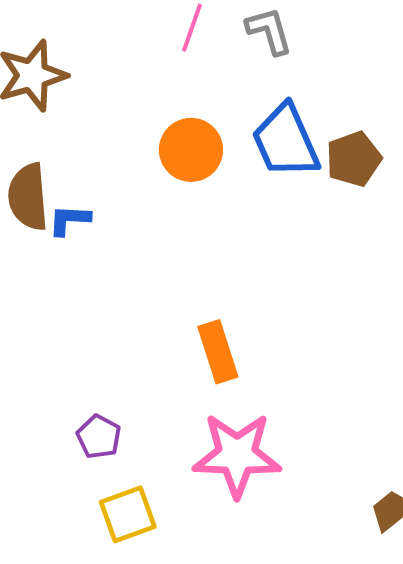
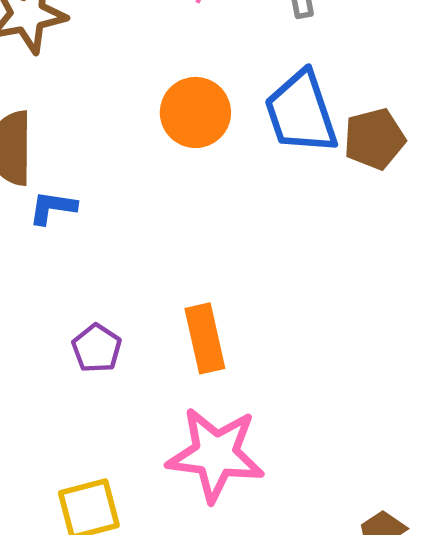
blue L-shape: (69, 220) -> (53, 208), moved
purple pentagon: (99, 437) -> (97, 348), moved

